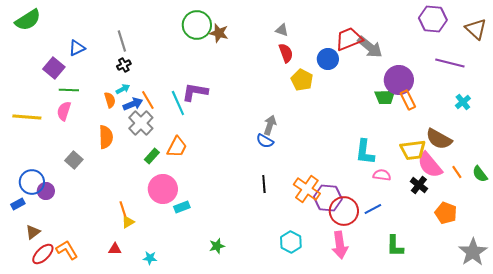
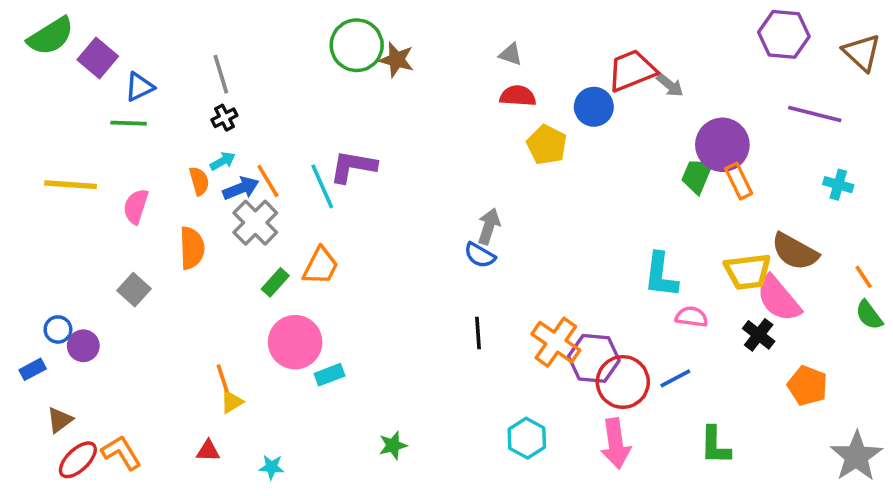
gray arrow: (370, 47) -> (670, 85), size x0.6
red semicircle: (286, 53) -> (518, 96), turned -66
purple square: (54, 68) -> (98, 58), moved
green line: (69, 90) -> (129, 123), moved
green trapezoid: (385, 97) -> (697, 176), turned 115
cyan cross: (463, 102) -> (838, 185), turned -35
pink semicircle: (64, 111) -> (136, 206), moved
yellow line: (27, 117) -> (71, 185), moved
orange line: (457, 172) -> (864, 277), moved
blue circle: (32, 182) -> (58, 329), size x0.6

